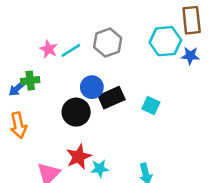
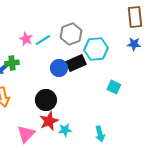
cyan hexagon: (165, 41) -> (96, 49), moved
black rectangle: (112, 98) -> (76, 63), moved
cyan square: (151, 106) -> (114, 87), moved
black circle: (76, 112) -> (46, 100), moved

